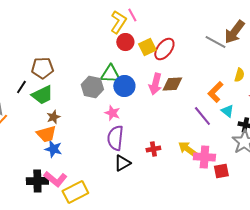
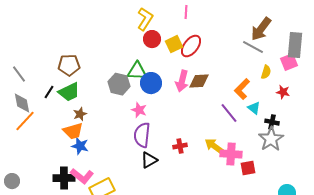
pink line: (132, 15) -> (186, 12), moved, turned 32
gray line: (215, 42) -> (253, 47), moved
black line: (21, 87) -> (49, 92), moved

